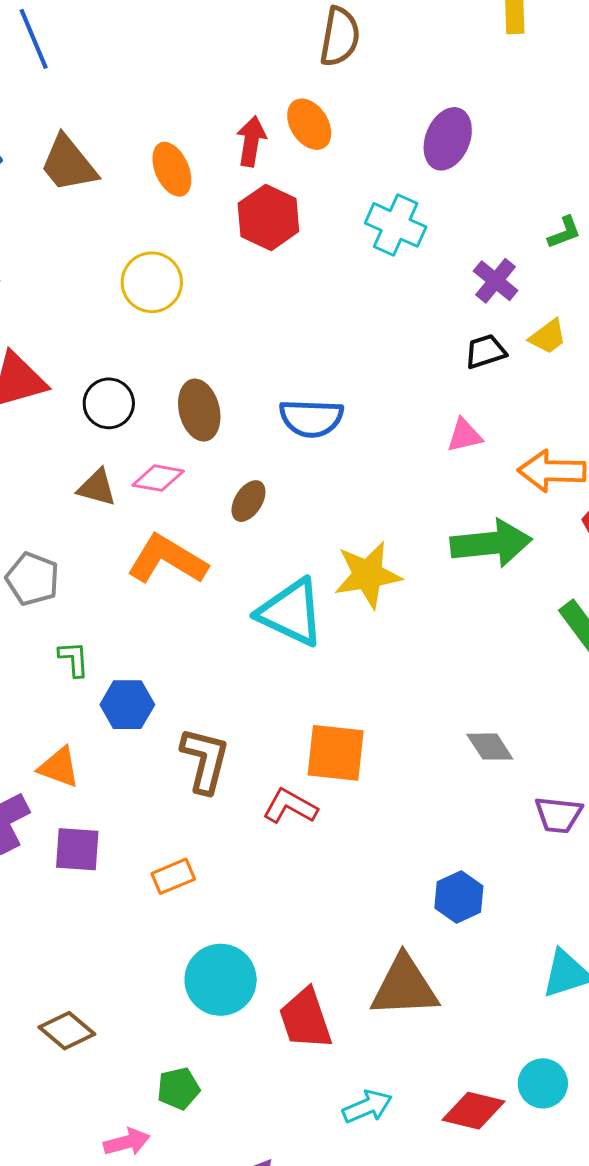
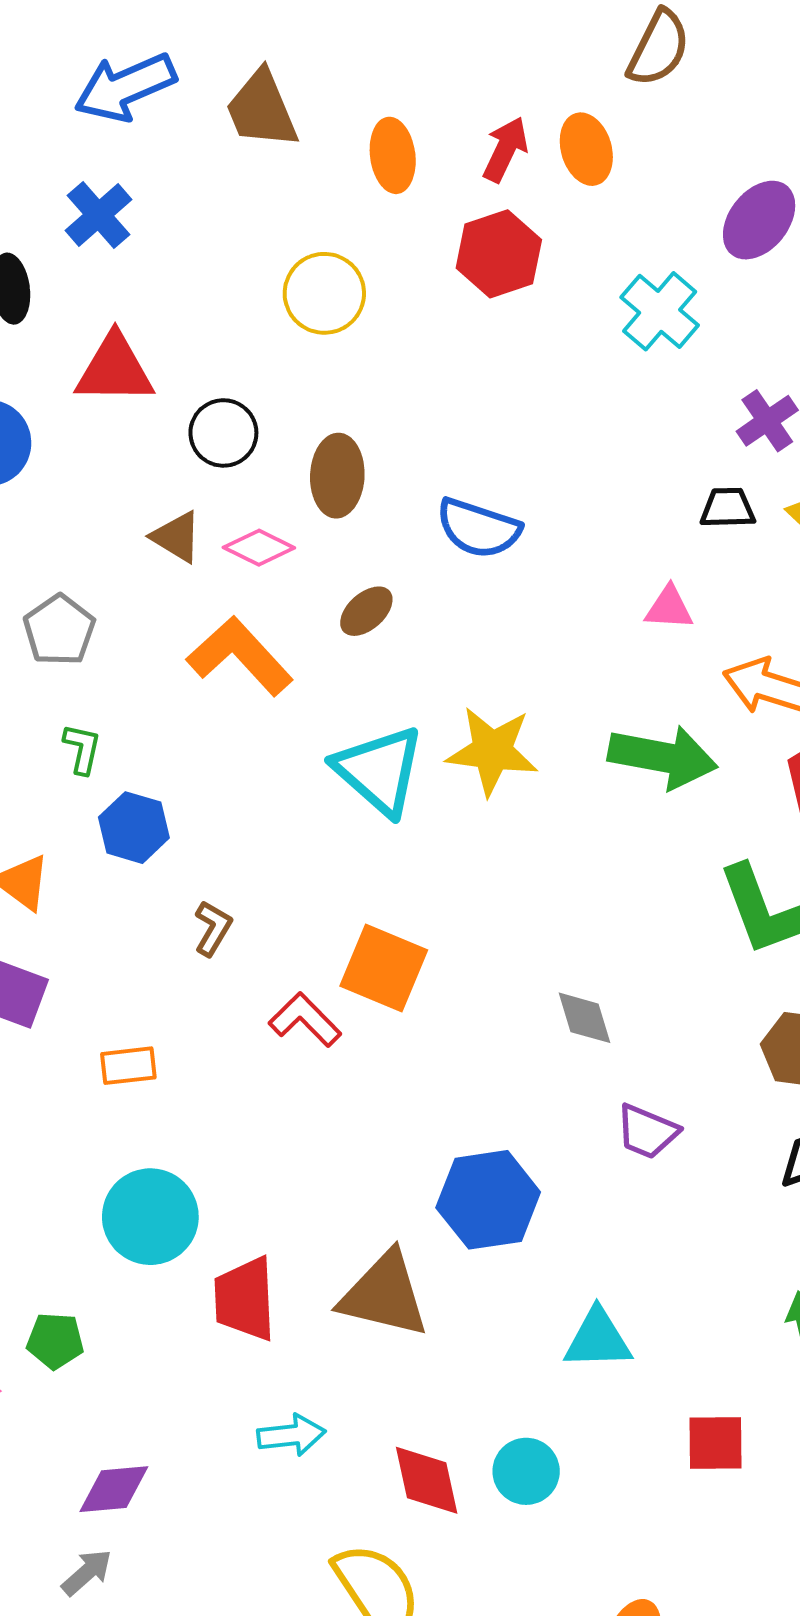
brown L-shape: (205, 760) -> (213, 928), size x0.6
blue hexagon: (459, 897) -> (488, 1200), size x1.5
red diamond: (473, 1111) -> (427, 1480), turned 48

